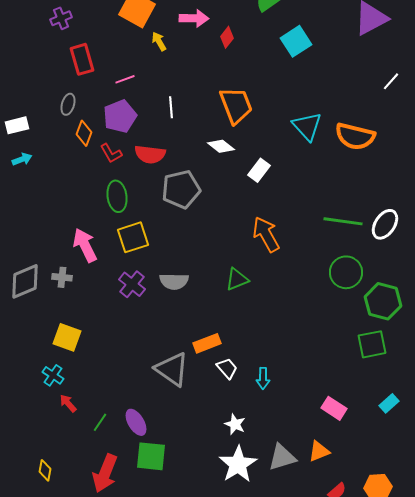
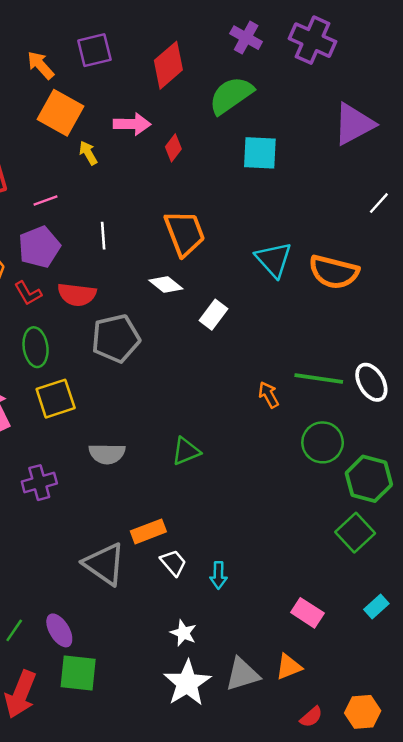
cyan square: (296, 41) -> (260, 153), turned 36
white ellipse: (385, 224) -> (371, 382), turned -64
orange arrow: (266, 234) -> (269, 395), moved, size x0.6
purple cross: (132, 284) -> (39, 483), moved, turned 36
green square: (372, 344) -> (355, 533), turned -32

